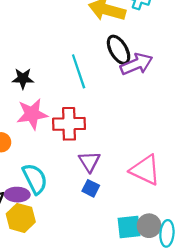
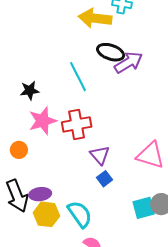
black ellipse: (119, 50) -> (111, 52), turned -32
cyan semicircle: (35, 179) -> (80, 214), moved
blue square: (91, 188) -> (105, 179), turned 35

